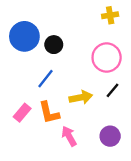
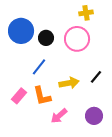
yellow cross: (110, 15) -> (86, 13), moved
pink circle: (107, 58) -> (77, 39), moved
pink arrow: (69, 136) -> (59, 116), turned -102

